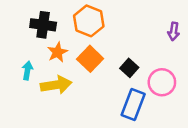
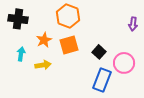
black cross: (43, 25) -> (18, 19), moved
orange square: (90, 59) -> (69, 45), turned 30
yellow arrow: (56, 85) -> (43, 65), size x0.7

